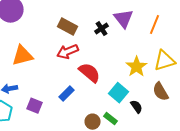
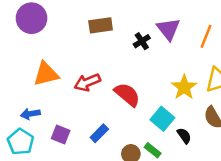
brown rectangle: (68, 27) -> (101, 25), moved, turned -36
red arrow: (68, 52) -> (87, 82), moved
blue rectangle: (66, 94) -> (99, 133), moved

